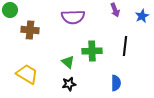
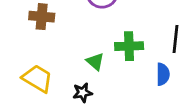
blue semicircle: (116, 83) -> (163, 74), moved
black star: (69, 84) -> (83, 93), moved

